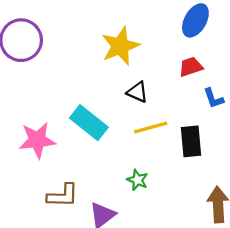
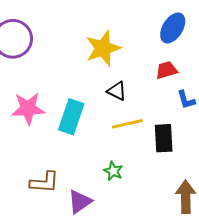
cyan rectangle: (89, 123) -> (71, 117), turned 68
pink star: (37, 140) -> (28, 109), moved

